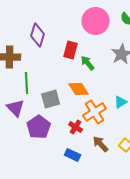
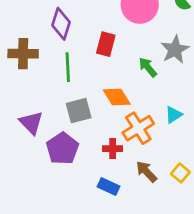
green arrow: (88, 63) -> (148, 67), moved
green line: (27, 83) -> (68, 67), moved
red cross: (76, 127) -> (113, 149), turned -32

